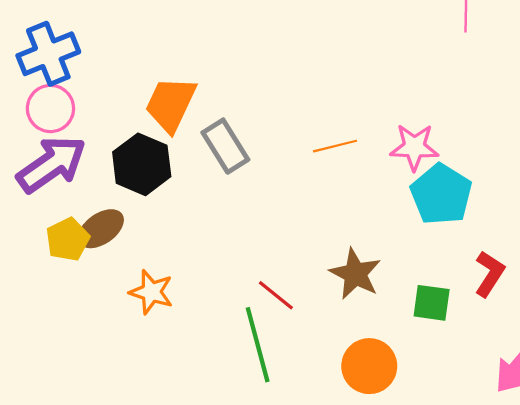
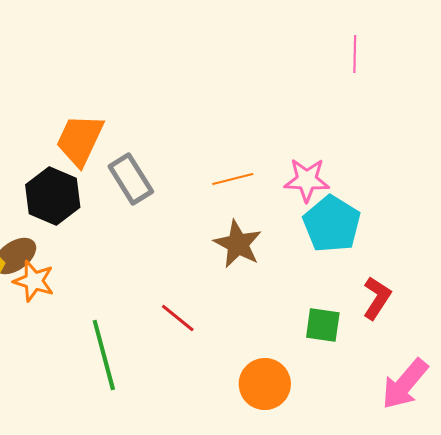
brown star: (355, 274) -> (238, 244), moved
orange star: (151, 292) -> (34, 281), moved
green line: (258, 345) -> (104, 355), moved

